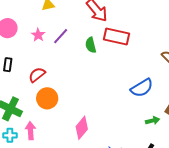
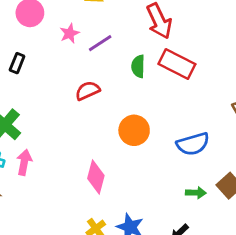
red semicircle: (37, 75) -> (88, 91), moved
orange circle: (47, 98) -> (134, 130), moved
pink diamond: (82, 128) -> (96, 177), turned -40

